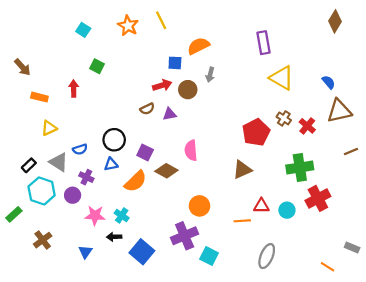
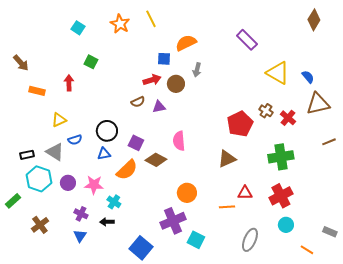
purple rectangle: (264, 43) -> (247, 40), turned -35
yellow triangle: (282, 78) -> (278, 73), moved
yellow triangle: (49, 128) -> (59, 120), moved
black rectangle: (29, 165) -> (27, 155), turned 32
purple cross: (86, 177) -> (81, 214), moved
red cross: (318, 198) -> (281, 196), moved
cyan circle: (287, 210) -> (286, 225), moved
pink star: (95, 215) -> (94, 185), moved
blue square: (142, 252) -> (141, 248), moved

